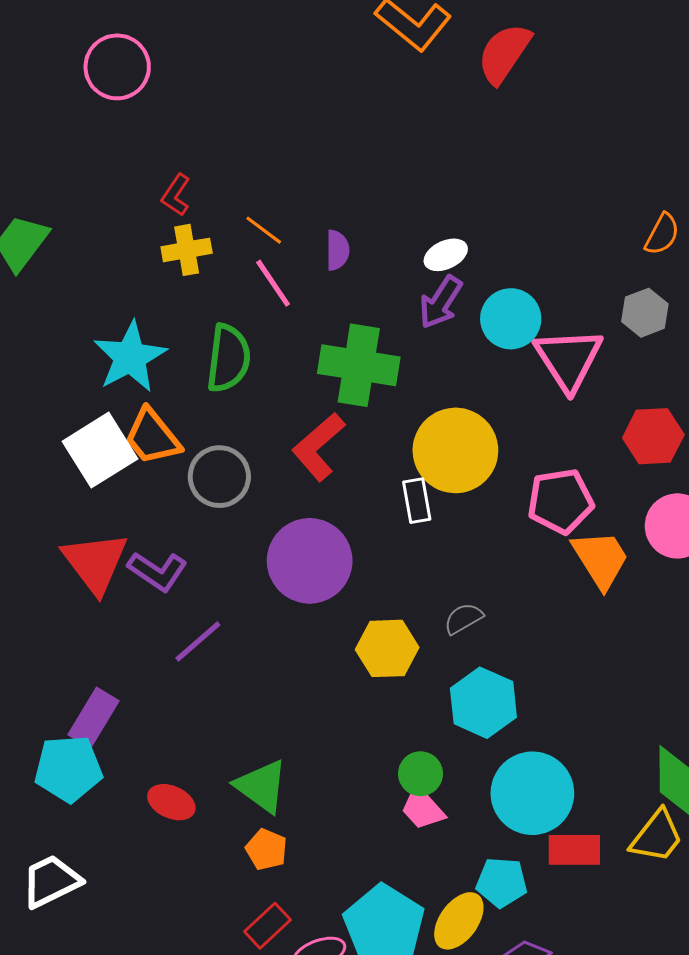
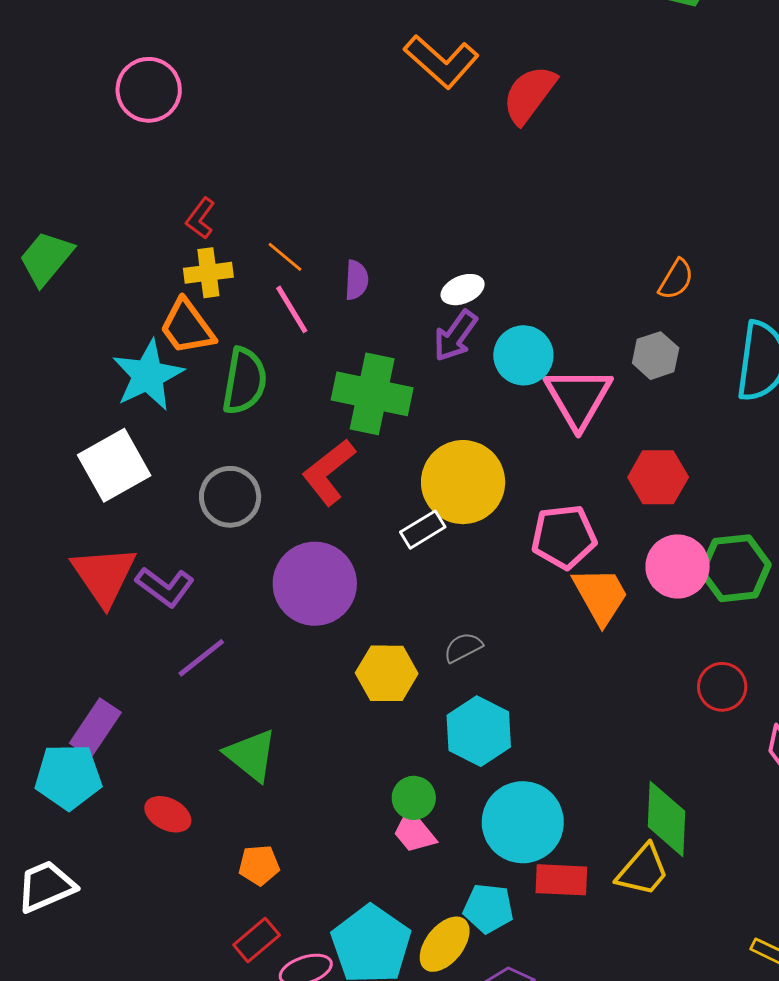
orange trapezoid: (152, 437) -> (187, 327), moved
white rectangle: (417, 501) -> (423, 530), turned 66
green triangle: (262, 786) -> (251, 755), moved
orange pentagon: (266, 849) -> (259, 865), turned -30

